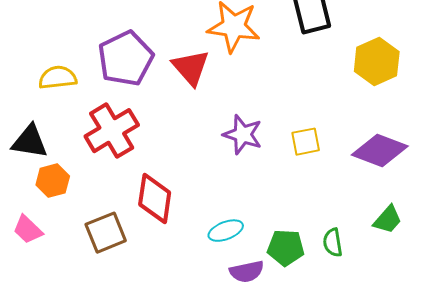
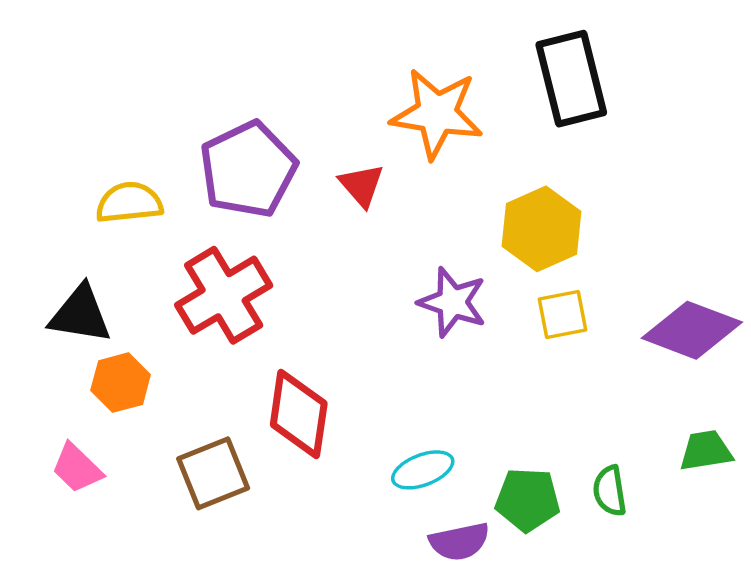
yellow hexagon: (377, 62) -> (542, 229), moved
red triangle: (191, 68) -> (362, 185), size x0.7
green trapezoid: (388, 220) -> (706, 451), turned -140

